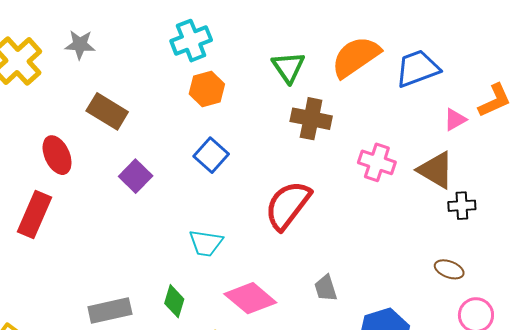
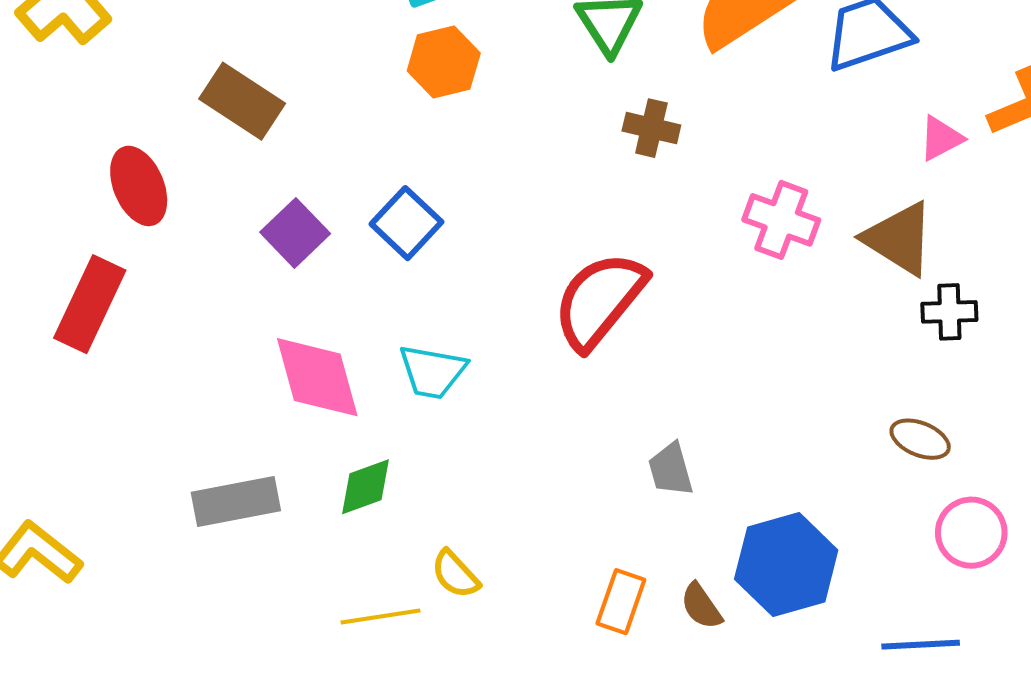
brown cross: (311, 119) -> (651, 128), size x0.7
blue square: (211, 155) -> (406, 223), moved
pink diamond: (250, 298) -> (317, 377), moved, turned 33
green diamond: (174, 301) -> (366, 487), turned 52

